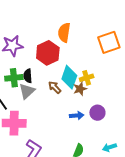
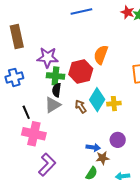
green cross: (14, 78) -> (55, 76), moved
brown star: (80, 89) -> (103, 158), moved
blue arrow: (77, 116) -> (93, 147), moved

